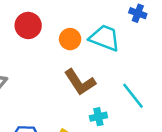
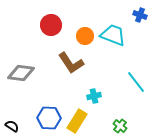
brown L-shape: (80, 82) -> (71, 63), moved
cyan cross: (98, 117) -> (94, 96), moved

